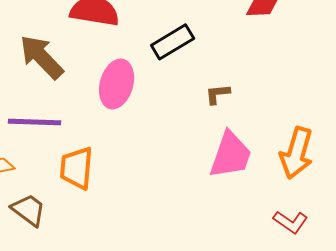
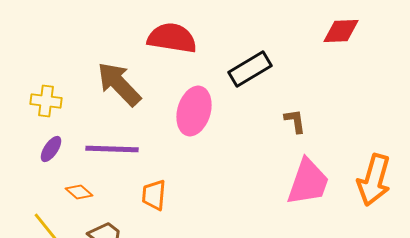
brown L-shape: (218, 94) -> (295, 121), turned 88
orange trapezoid: (77, 168) -> (154, 195), size x0.7

